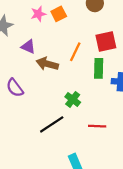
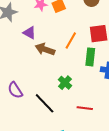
purple semicircle: (15, 88) -> (15, 90), moved
black line: (52, 124) -> (45, 103), turned 75

